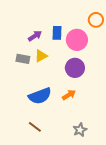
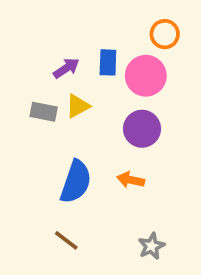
orange circle: (96, 20) -> (165, 34), moved
orange arrow: (69, 95) -> (131, 180), turned -136
blue semicircle: (40, 96) -> (76, 182), turned -50

